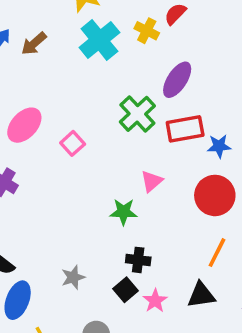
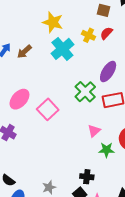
yellow cross: (147, 31) -> (89, 35), moved
pink square: (73, 143) -> (48, 109), size x1.5
green star: (123, 212) -> (106, 150), moved

